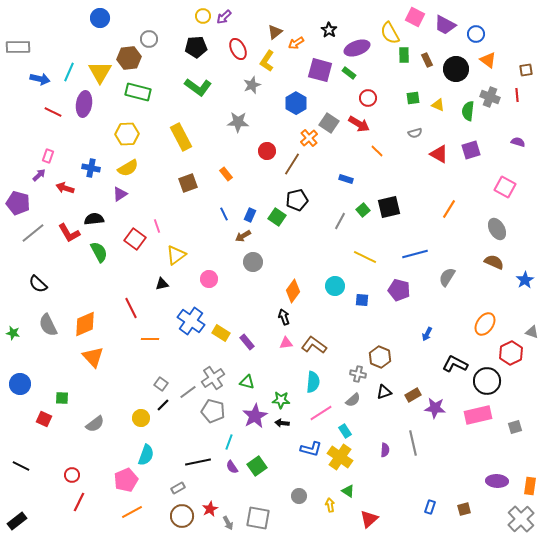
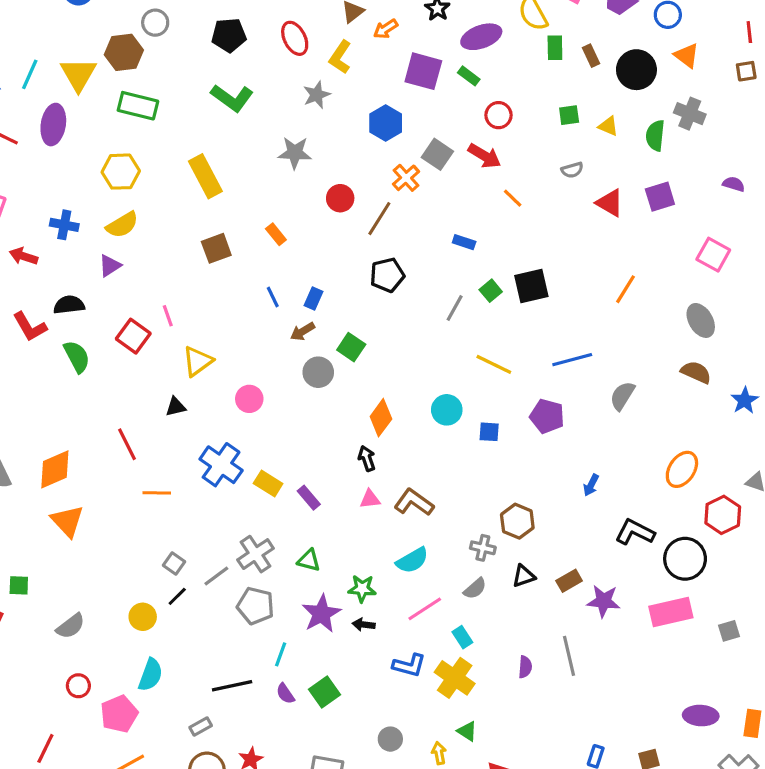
red line: (517, 95) -> (749, 32), moved
green square: (277, 217) -> (351, 347), moved
cyan semicircle: (313, 382) -> (412, 560), turned 55
red circle: (72, 475) -> (78, 686), moved

